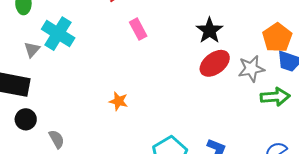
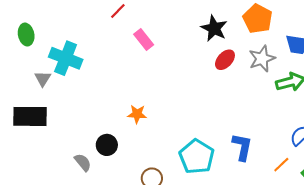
orange pentagon: (277, 38) -> (258, 19), moved
red ellipse: (215, 63) -> (225, 60), size x0.7
black circle: (26, 119) -> (107, 145), moved

